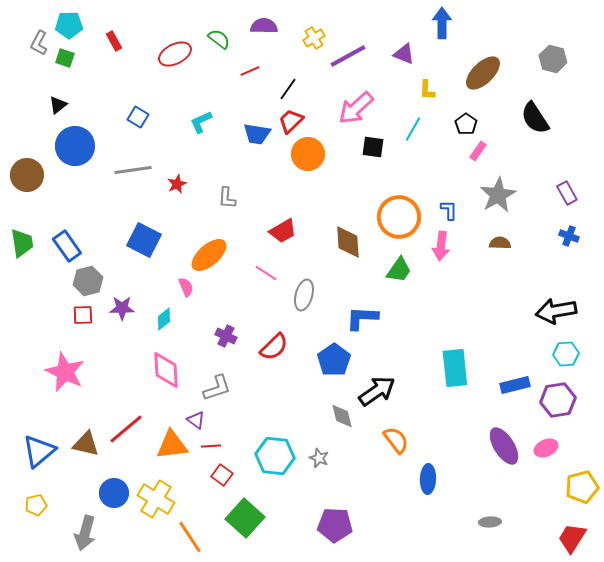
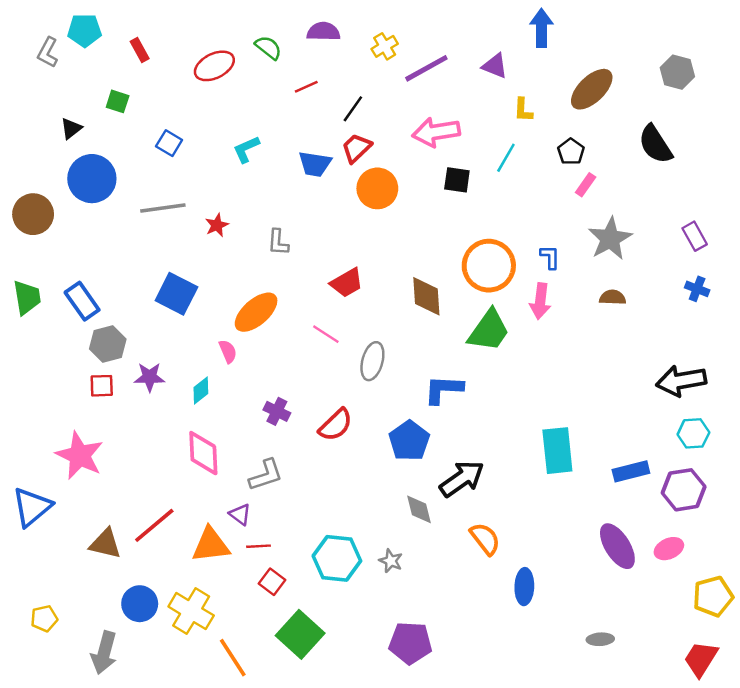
green square: (65, 58) -> (118, 101), moved
pink arrow: (356, 108) -> (436, 132), turned 33
green trapezoid: (399, 270) -> (489, 331), size x1.4
blue triangle: (39, 451) -> (32, 507), moved

